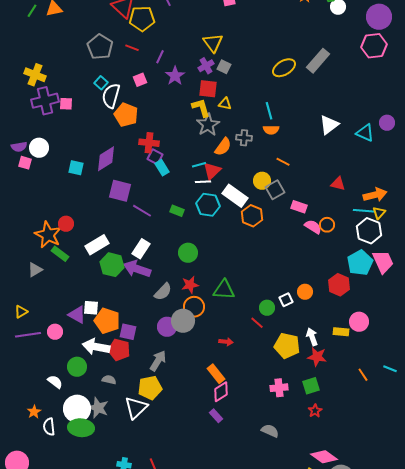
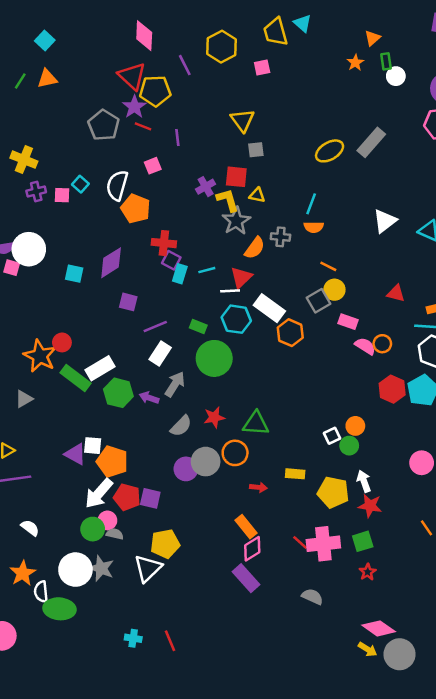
purple line: (160, 57) -> (177, 137), turned -32
purple cross: (206, 66) -> (206, 187), moved
gray square: (224, 67) -> (256, 150), turned -32
purple star: (175, 76) -> (134, 107), moved
cyan square: (101, 83) -> (80, 184), moved
purple cross: (45, 101) -> (36, 191), size x0.6
cyan line: (269, 111) -> (311, 204), turned 36
white circle: (39, 148) -> (29, 249), size x1.4
cyan line: (199, 165) -> (207, 270), moved
cyan rectangle: (162, 168) -> (180, 274), turned 49
yellow circle: (262, 181) -> (334, 290), moved
purple square: (120, 191) -> (128, 302), size x0.7
purple line: (142, 211) -> (155, 327), turned -54
white rectangle: (141, 249) -> (160, 354), moved
green circle: (188, 253) -> (214, 358), moved, size x1.5
green rectangle: (60, 254) -> (75, 378), moved, size x1.4
purple arrow: (137, 269) -> (149, 398), size x0.6
red hexagon: (339, 285) -> (392, 389), moved
orange circle: (194, 307) -> (235, 453), moved
green circle: (267, 308) -> (349, 446), moved
red line: (257, 323) -> (300, 543), moved
pink circle: (55, 332) -> (107, 520), moved
purple square: (128, 332) -> (150, 498), moved
yellow rectangle: (341, 332) -> (295, 474), moved
white arrow: (96, 347) -> (99, 493), turned -60
gray arrow: (158, 361) -> (175, 384), moved
green circle: (77, 367) -> (93, 529), moved
white semicircle: (55, 382) -> (30, 528), moved
pink cross: (279, 388) -> (323, 544), size x1.5
orange star: (34, 412) -> (23, 573), size x1.5
purple rectangle: (216, 416) -> (246, 578), size x1.6
green ellipse: (81, 428) -> (59, 609), moved

